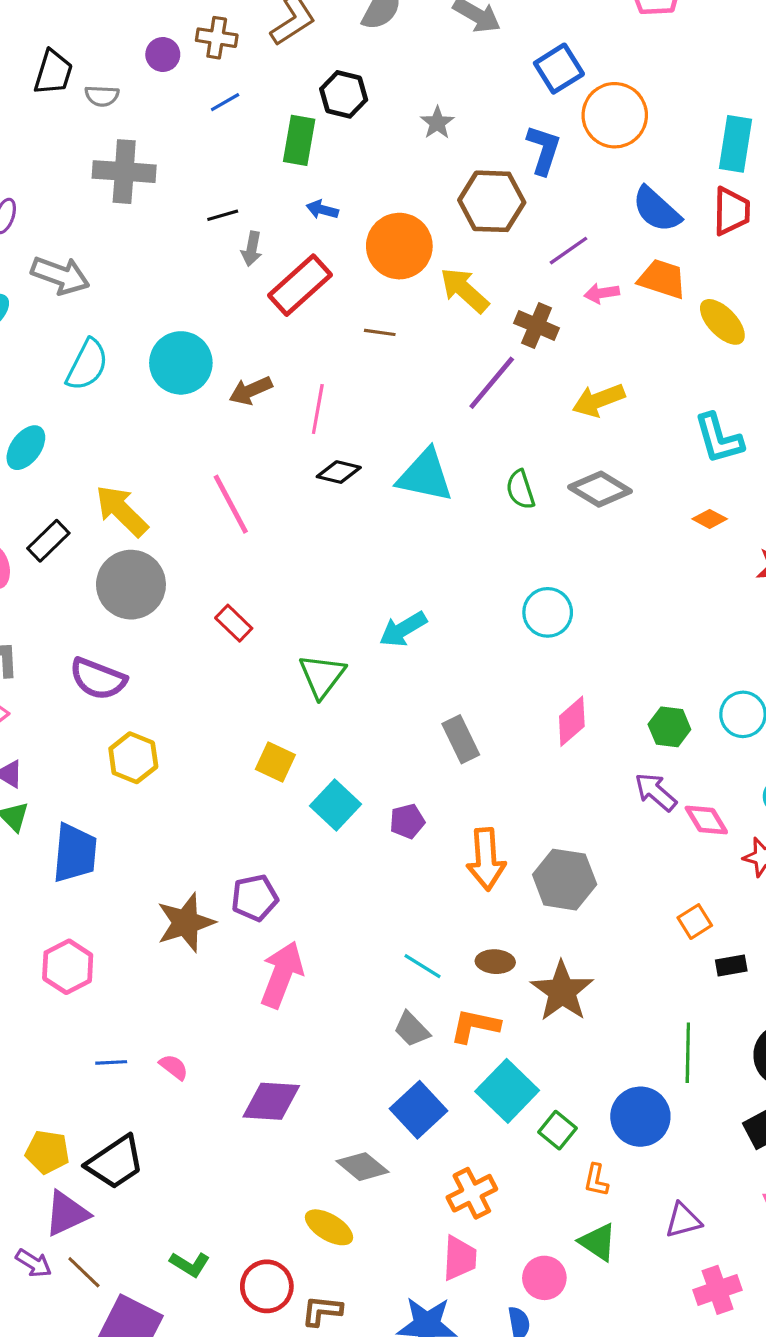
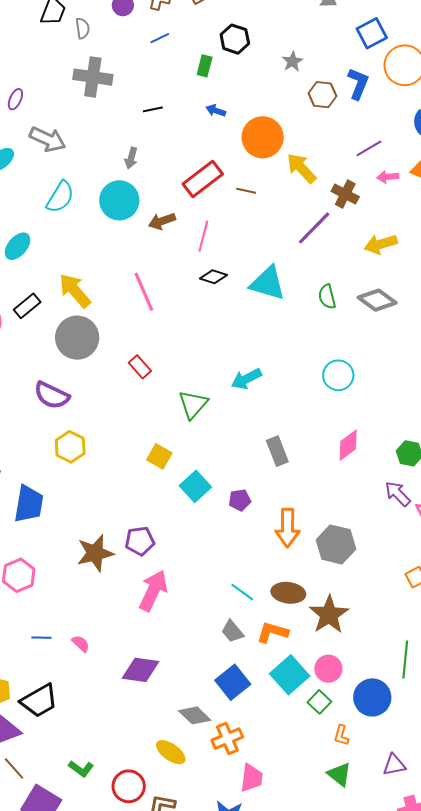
gray semicircle: (102, 96) -> (82, 28), turned -105
green rectangle: (299, 140) -> (205, 66), size x0.7
brown hexagon: (492, 201) -> (322, 95), moved, size x0.7
gray arrow: (252, 249) -> (131, 158), moved
red rectangle: (300, 285) -> (203, 179), moved
brown ellipse: (495, 962) -> (288, 593), size x1.4
orange cross: (472, 1193) -> (227, 739), moved
pink circle: (544, 1278) -> (328, 669), moved

